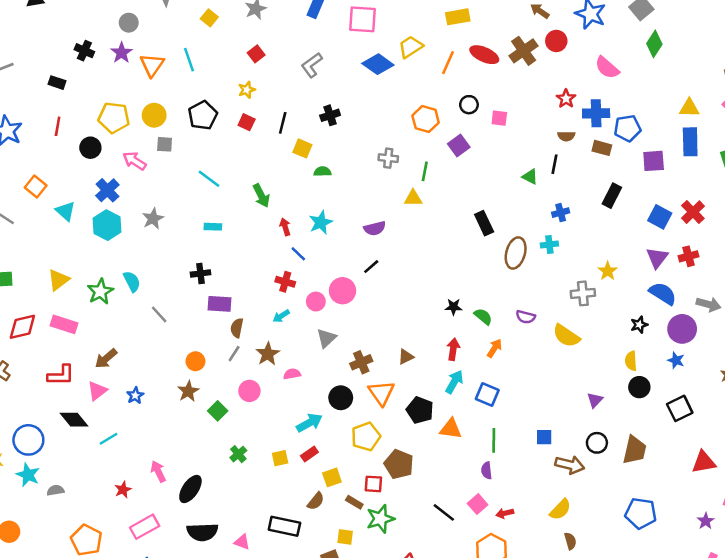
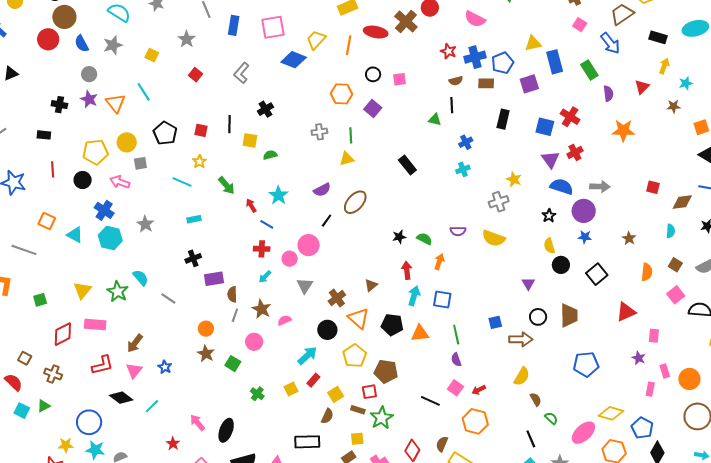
yellow star: (247, 90) -> (199, 162), moved
yellow triangle: (689, 108) -> (533, 43), moved
brown ellipse: (516, 253) -> (355, 202), moved, turned 40

